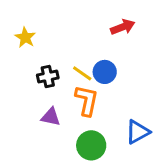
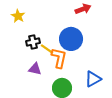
blue circle: (105, 72) -> (71, 39), size x1.5
yellow line: (82, 73) -> (47, 49), moved

